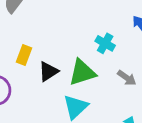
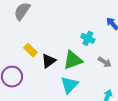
yellow rectangle: (24, 55) -> (31, 50), turned -64

